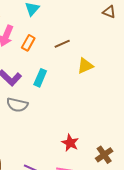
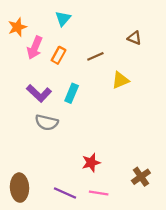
brown triangle: (109, 12) -> (134, 38), moved
red star: (70, 143) -> (91, 163), moved, turned 30

